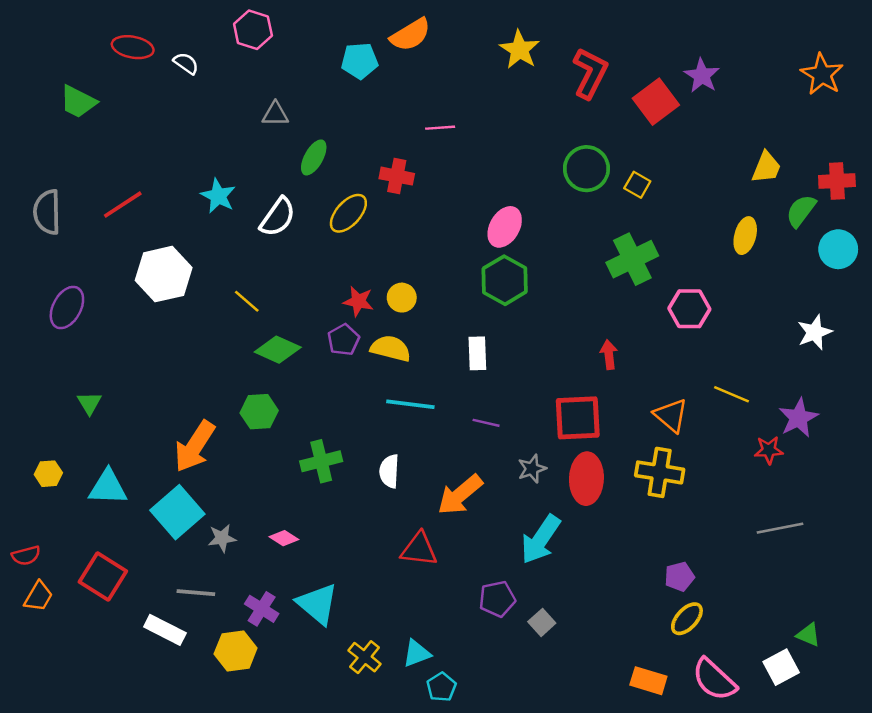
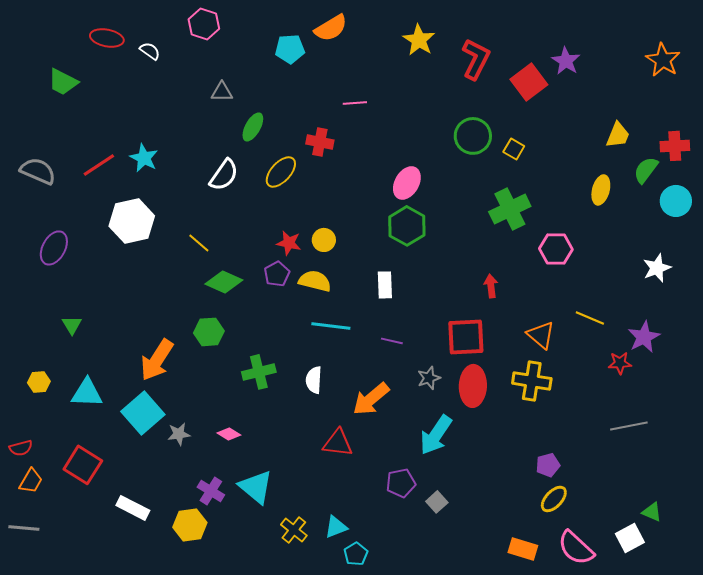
cyan star: (218, 196) -> (144, 158), moved
gray semicircle: (47, 212) -> (38, 171), turned 114
gray line: (196, 593) -> (24, 528), moved

